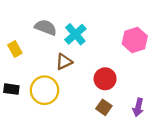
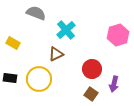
gray semicircle: (46, 27) -> (36, 13), moved
yellow rectangle: (15, 49) -> (13, 43), turned -32
purple arrow: (138, 107) -> (114, 84), moved

